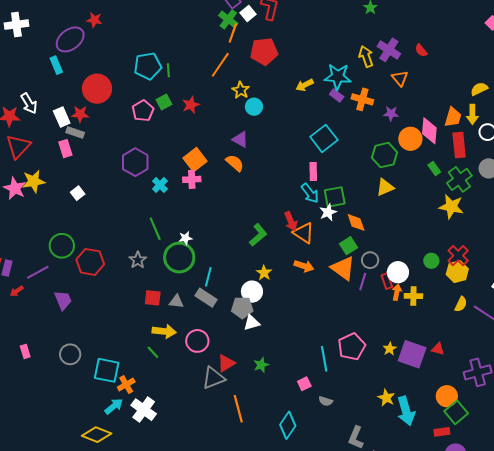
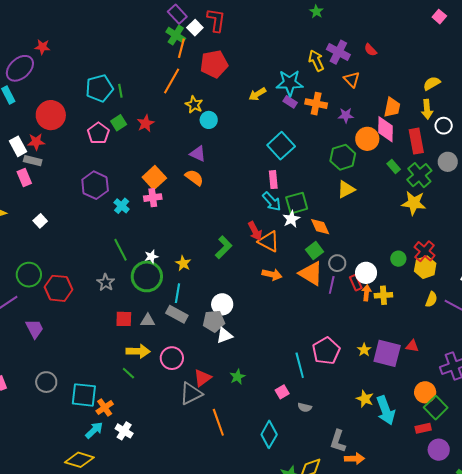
orange trapezoid: (453, 117) -> (392, 107), moved
yellow star: (264, 273) -> (183, 263), moved
white cross: (144, 410) -> (124, 431), size x0.7

